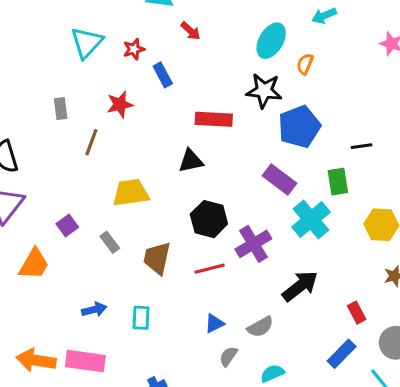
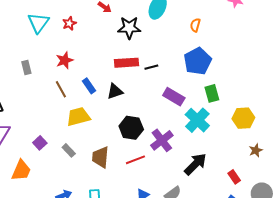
orange semicircle: (305, 64) -> (195, 25), moved
blue rectangle: (163, 75) -> (89, 86), moved
black star: (264, 91) -> (129, 28), moved
blue pentagon: (299, 127) -> (198, 61), moved
brown line: (91, 142) -> (61, 89), moved, turned -42
black line: (361, 146) -> (151, 67), moved

